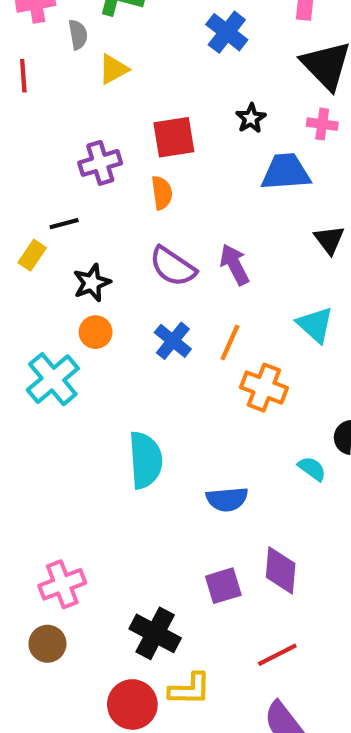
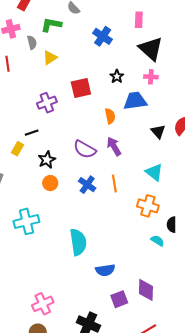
orange semicircle: (162, 193) -> (110, 116), moved
orange line: (230, 342) -> (114, 184), turned -30
cyan cross: (53, 379) -> (26, 221), moved, turned 30
orange cross: (264, 388) -> (148, 206), moved
blue semicircle: (227, 499) -> (105, 270), moved

